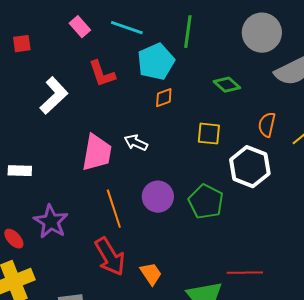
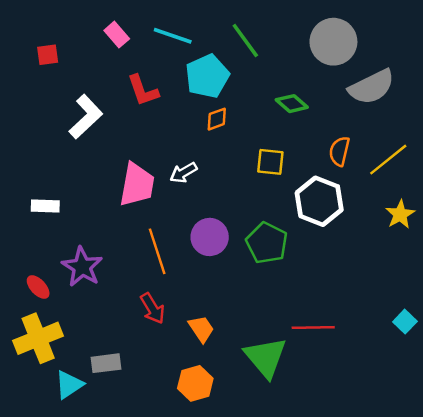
green line: (188, 32) -> (245, 40), turned -44
white arrow: (136, 143) -> (183, 173), turned -55
red arrow: (110, 257) -> (152, 308), size x0.7

